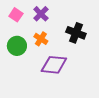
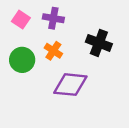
purple cross: (41, 14) -> (53, 18), turned -35

